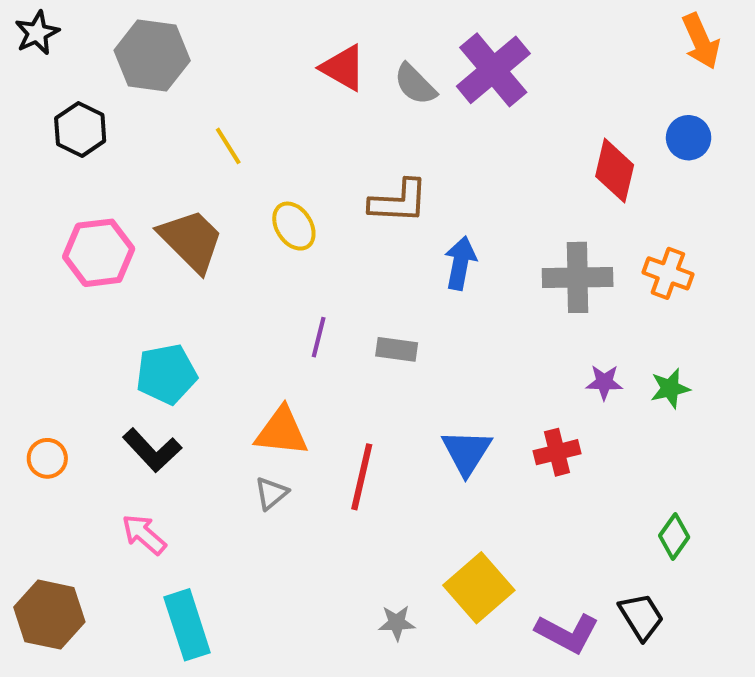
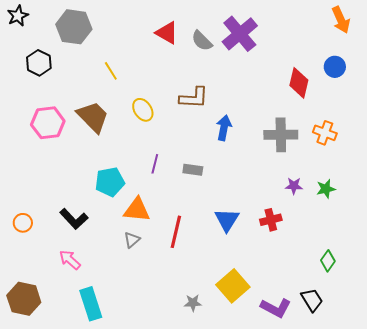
cyan pentagon: (166, 374) -> (110, 182), moved

